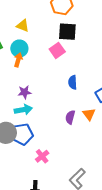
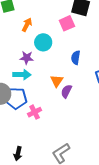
cyan circle: (19, 49) -> (43, 42), moved
orange triangle: (89, 114) -> (57, 81), moved
pink cross: (42, 156) -> (35, 112), moved

